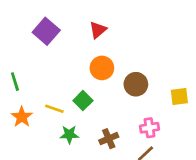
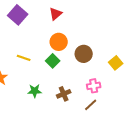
yellow square: (179, 96) -> (116, 63), turned -32
green square: (83, 101) -> (53, 61), moved
yellow line: (54, 109) -> (24, 58), moved

